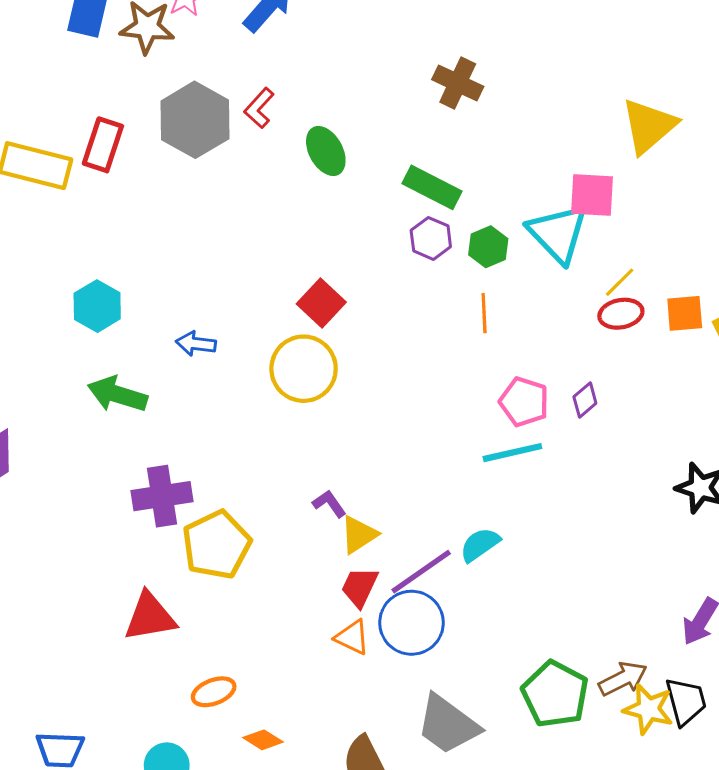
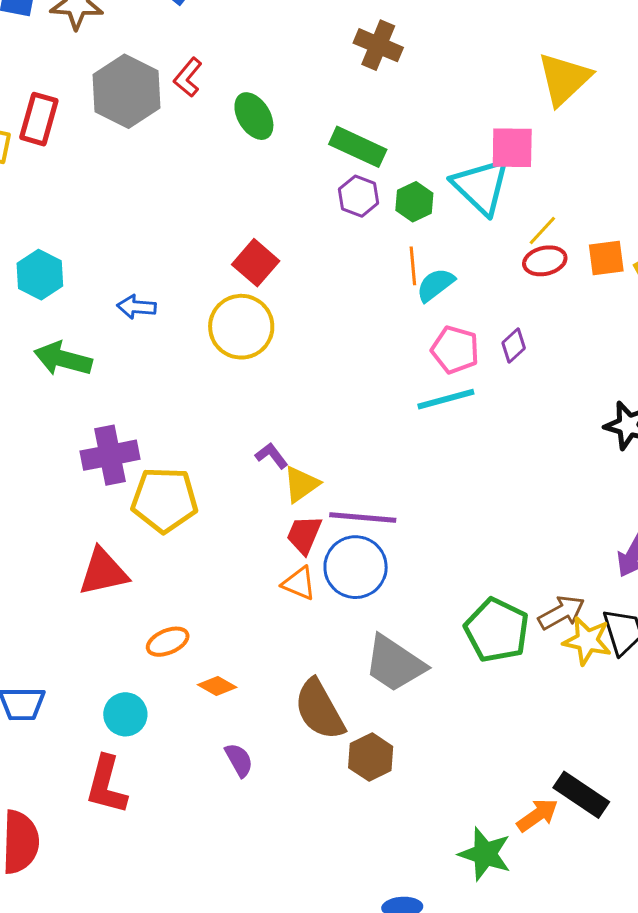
yellow pentagon: (216, 545) -> (164, 500), turned 30
cyan semicircle: (480, 545) -> (435, 285), moved
purple line: (421, 572) -> (363, 518), turned 42

